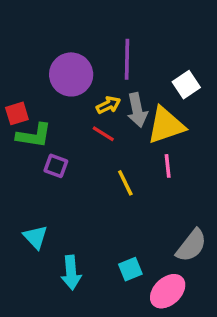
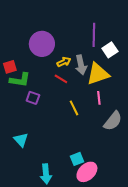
purple line: (127, 59) -> (94, 35), moved
gray semicircle: (191, 245) -> (113, 121), moved
cyan arrow: (71, 273) -> (46, 174), moved
pink ellipse: (168, 291) -> (87, 172), moved

